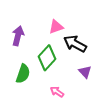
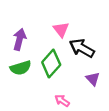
pink triangle: (56, 27) -> (61, 30), turned -49
green semicircle: (23, 74) -> (21, 68), moved, turned 54

